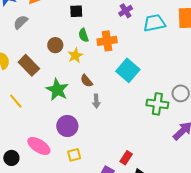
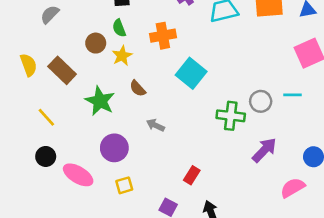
green semicircle: (84, 35) -> (119, 28), moved
gray arrow: (96, 101) -> (155, 125), moved, turned 120
black circle: (11, 158) -> (46, 156), moved
red rectangle: (126, 158) -> (192, 175), moved

